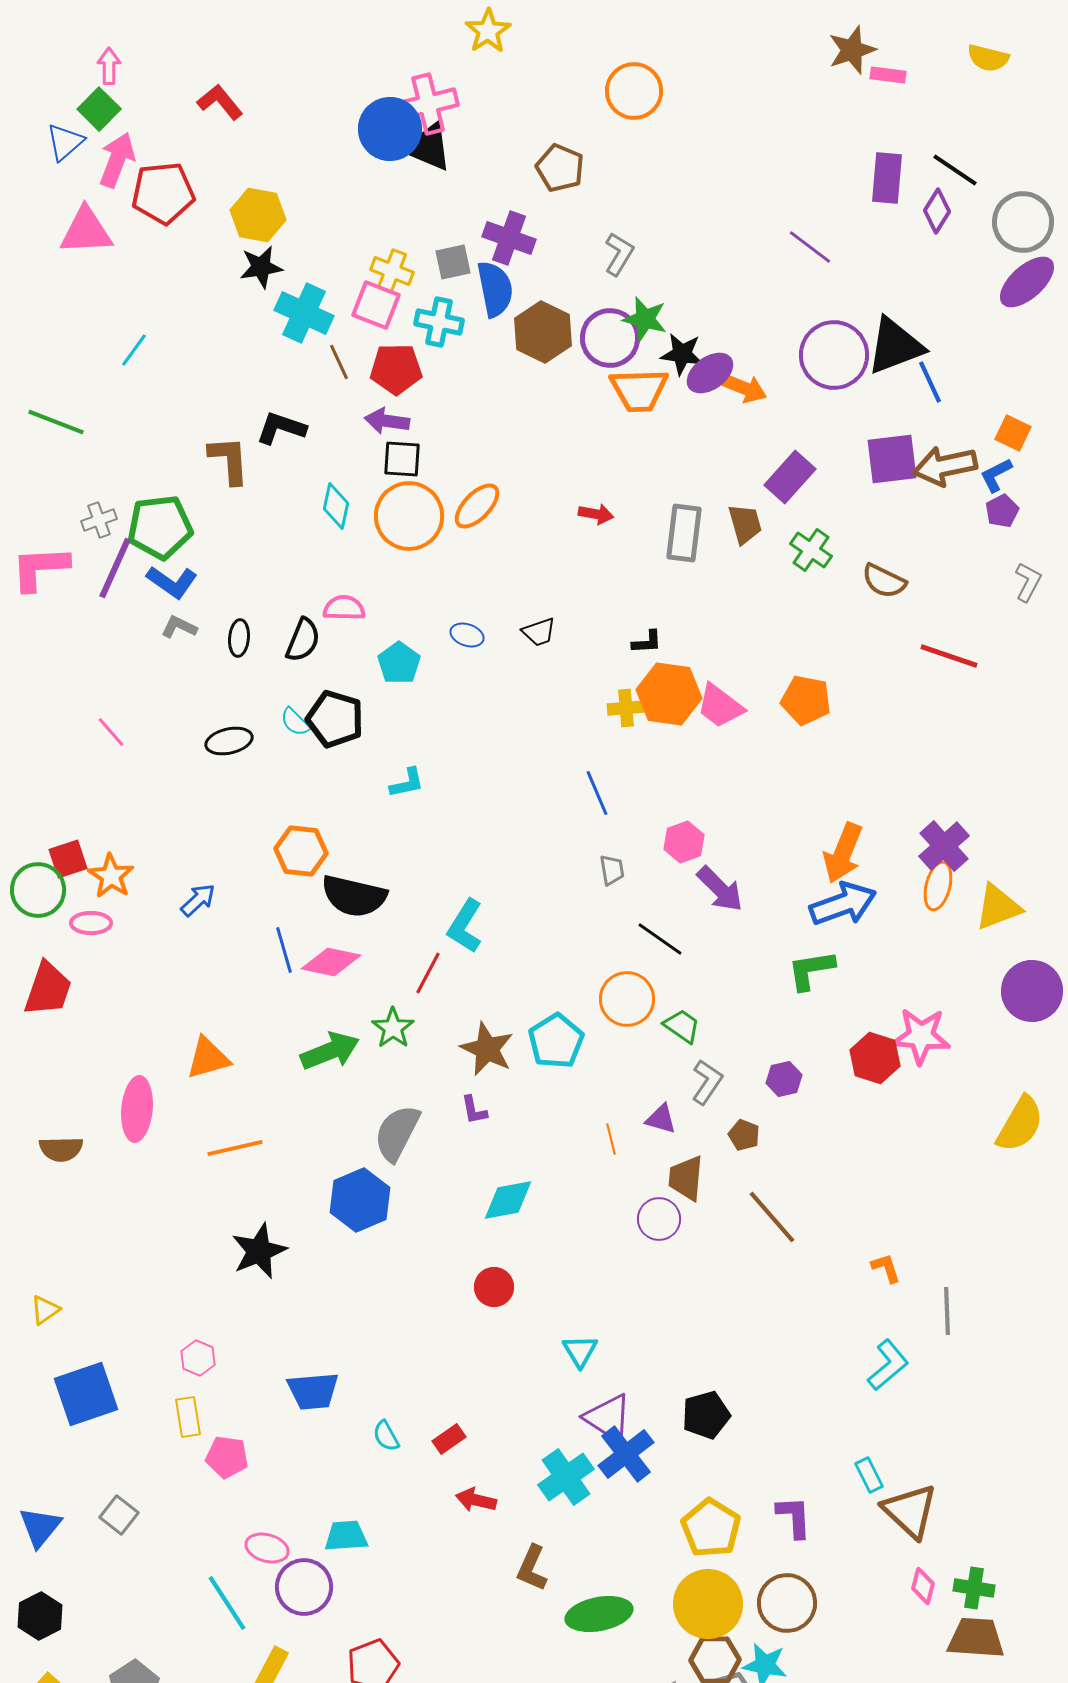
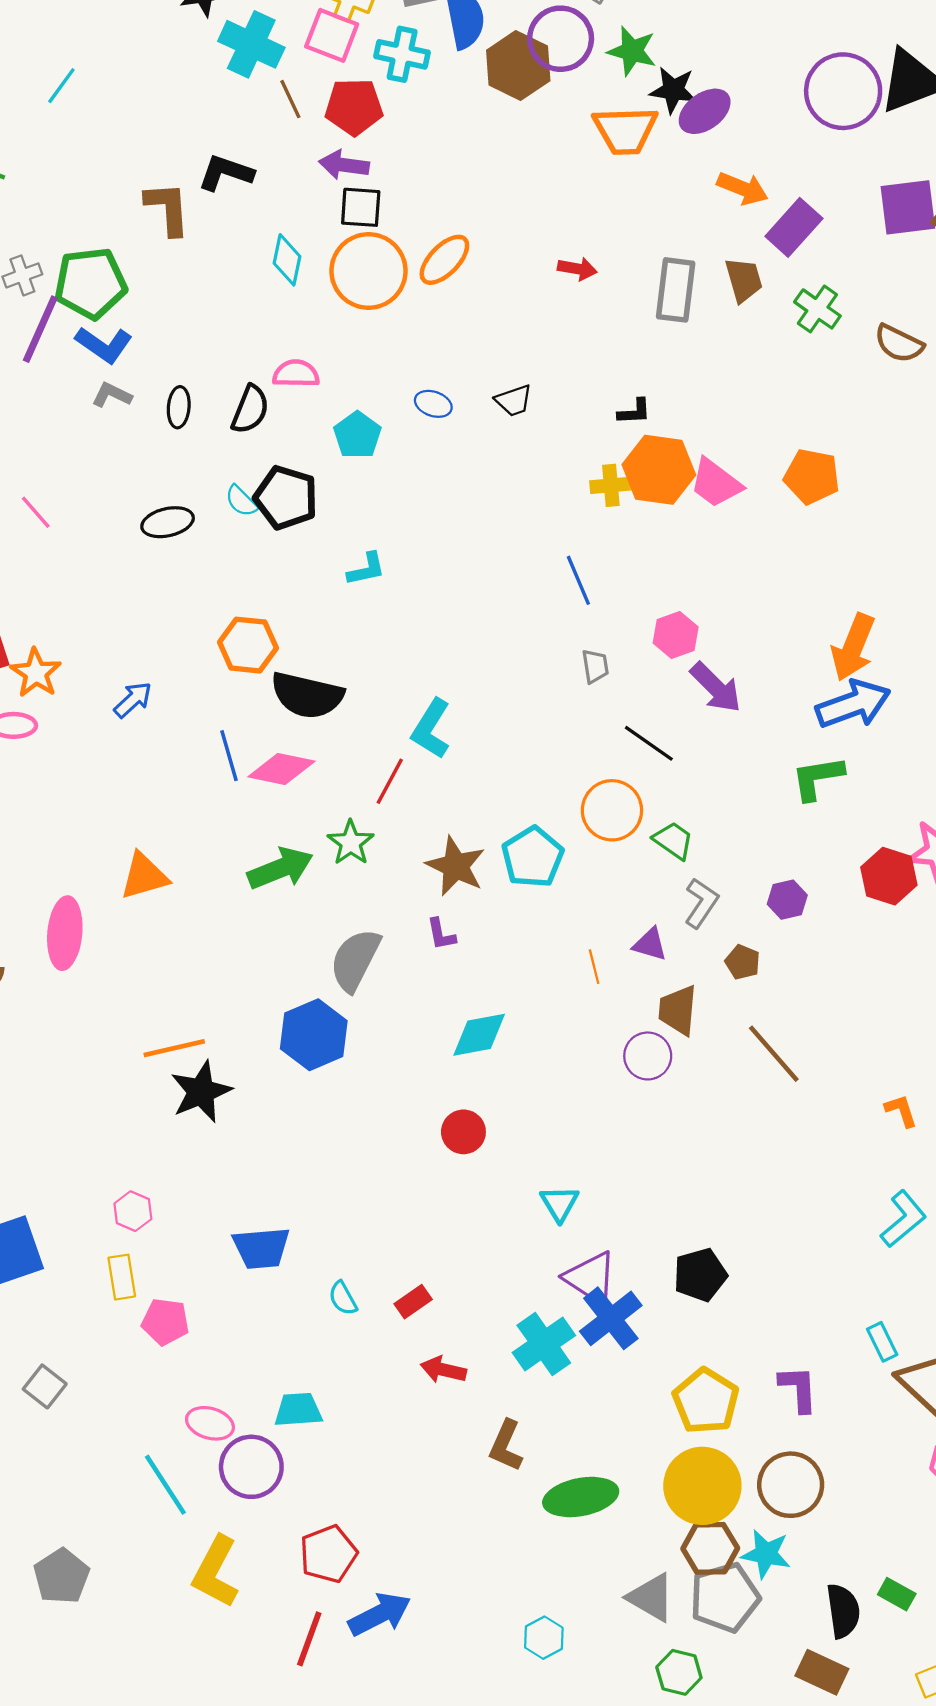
purple circle: (610, 338) -> (561, 39), moved
orange arrow: (744, 388) -> (743, 188), moved
orange line: (235, 1148) -> (174, 1048), moved

